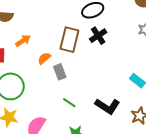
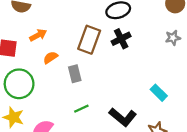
orange semicircle: (44, 58) -> (51, 58), moved
green line: (69, 103) -> (81, 109), turned -64

